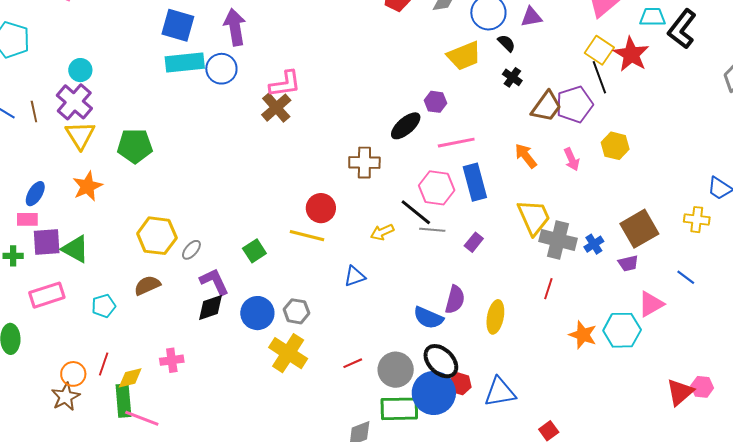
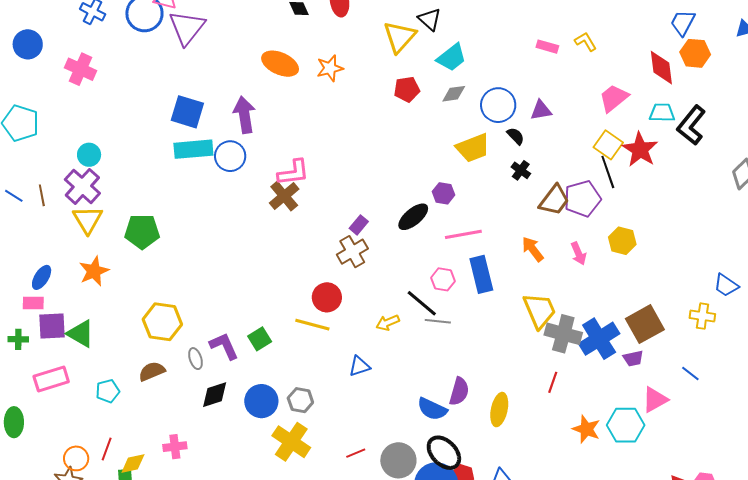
brown cross: (364, 163) -> (352, 252), moved, turned -32
pink hexagon: (437, 188) -> (443, 279), size x0.7
purple rectangle: (474, 242) -> (359, 225), moved
blue cross: (594, 244) -> (599, 339), size x2.0
gray ellipse: (191, 250) -> (195, 359), moved, turned -60
purple L-shape: (214, 282) -> (224, 346), moved

